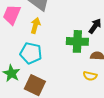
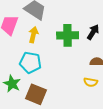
green cross: (77, 41) -> (68, 35), moved

